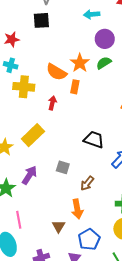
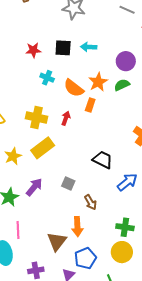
cyan arrow: (92, 14) -> (89, 47), moved
black square: (41, 20) -> (63, 48), moved
cyan cross: (11, 65) -> (47, 78), moved
yellow cross: (24, 87) -> (36, 117), moved
brown arrow: (87, 183) -> (90, 202), turned -77
brown triangle: (59, 226) -> (57, 241), size x1.5

